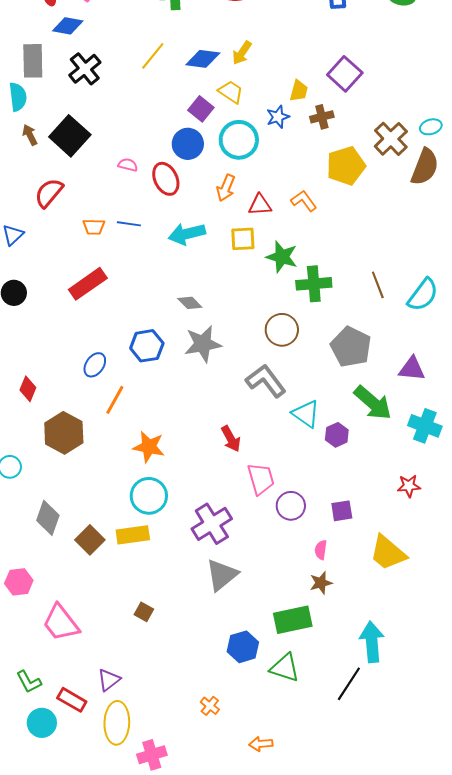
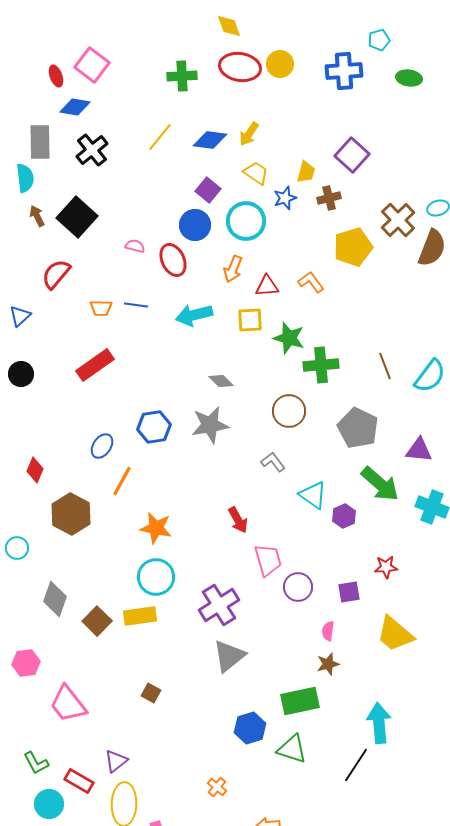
yellow trapezoid: (231, 92) -> (256, 173), moved
gray diamond: (190, 303) -> (221, 381), moved
gray L-shape: (266, 381) -> (273, 462), size x0.6
red star: (409, 486) -> (386, 567), moved

